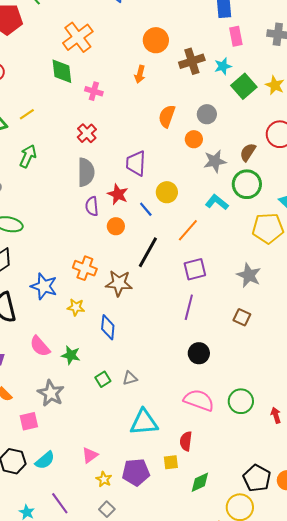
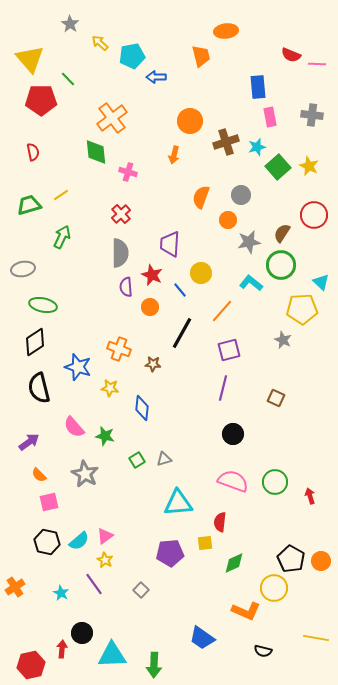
gray star: (249, 275) -> (283, 340), moved, size x0.7
brown star: (119, 283) -> (153, 364), size x0.6
pink square: (29, 421) -> (49, 502), moved
pink triangle: (90, 455) -> (105, 536), moved
yellow star: (104, 479) -> (105, 560), moved

